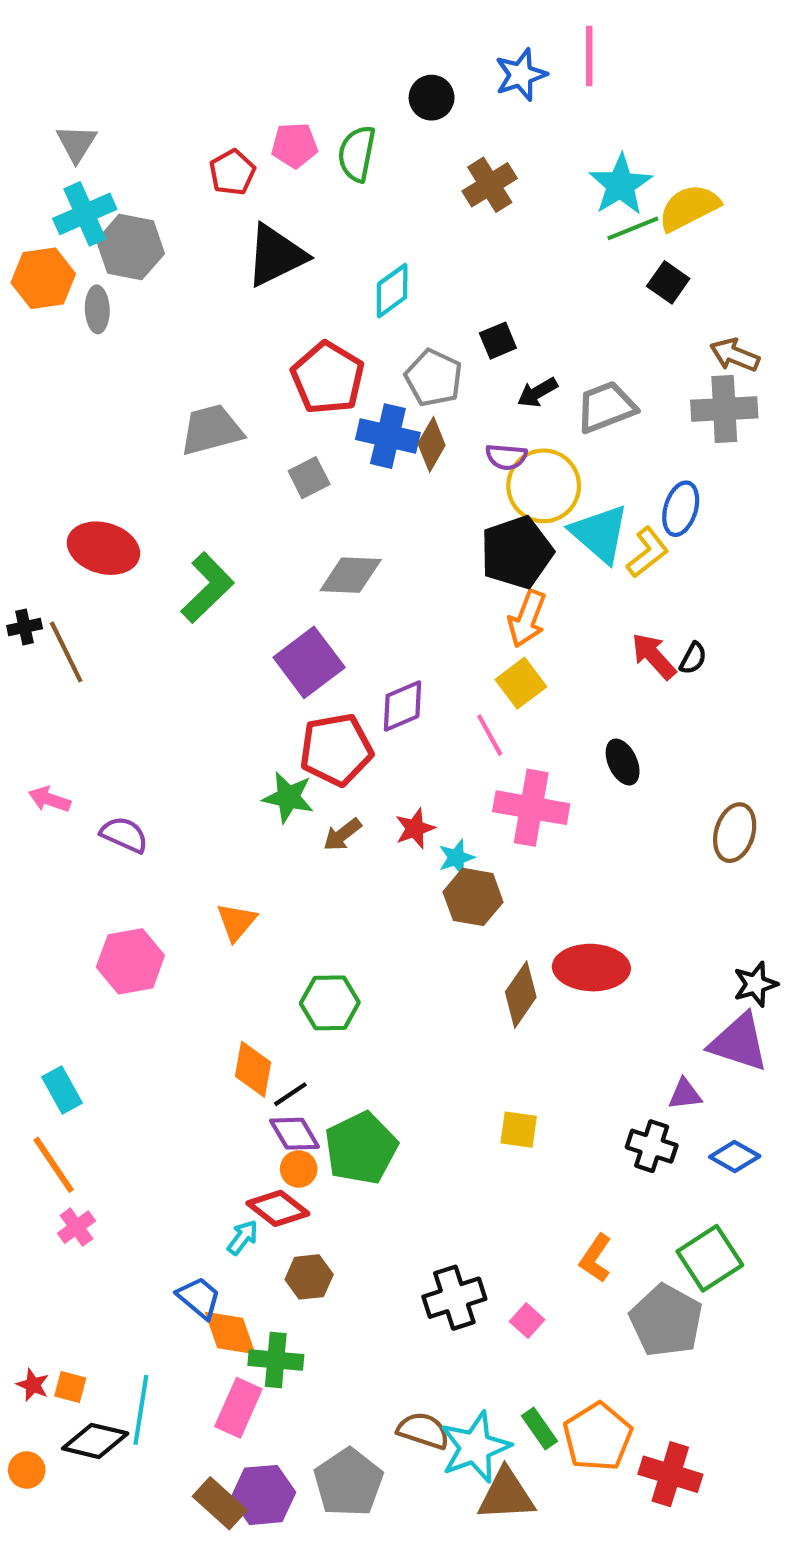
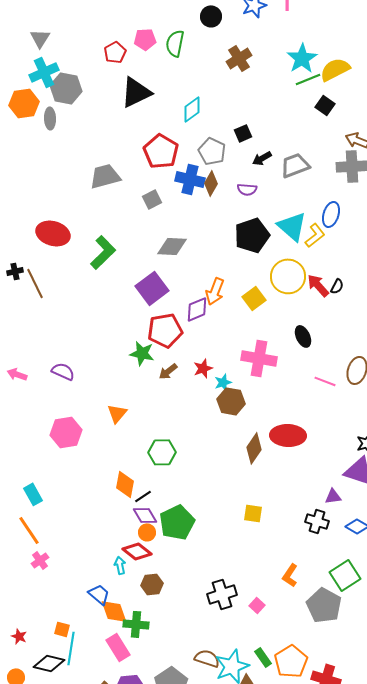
yellow circle: (544, 486) -> (288, 276), moved
orange arrow: (527, 619) -> (215, 291), moved
pink line: (490, 735) -> (325, 381), moved, turned -40
pink arrow: (49, 799) -> (17, 374), moved
cyan arrow: (243, 1237) -> (120, 565), turned -48
orange square: (70, 1387) -> (62, 629), moved
pink rectangle: (238, 1408) -> (118, 647), turned -56

